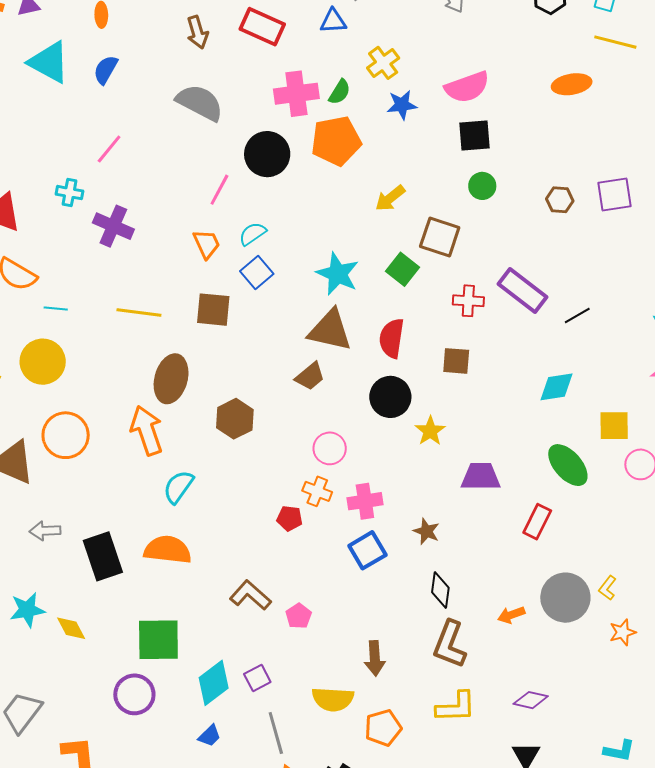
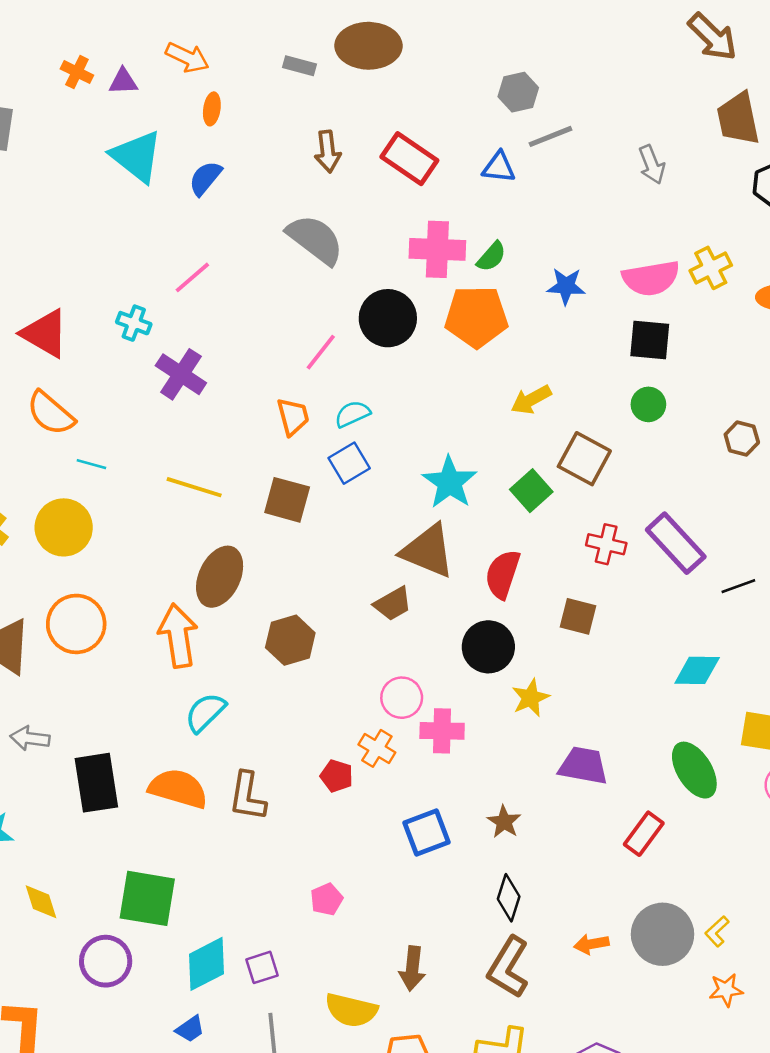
yellow cross: (383, 63) -> (711, 268), moved
pink cross: (365, 501) -> (442, 731), moved
brown L-shape: (250, 595) -> (247, 796), moved, turned -132
yellow diamond: (71, 628) -> (41, 902), moved

